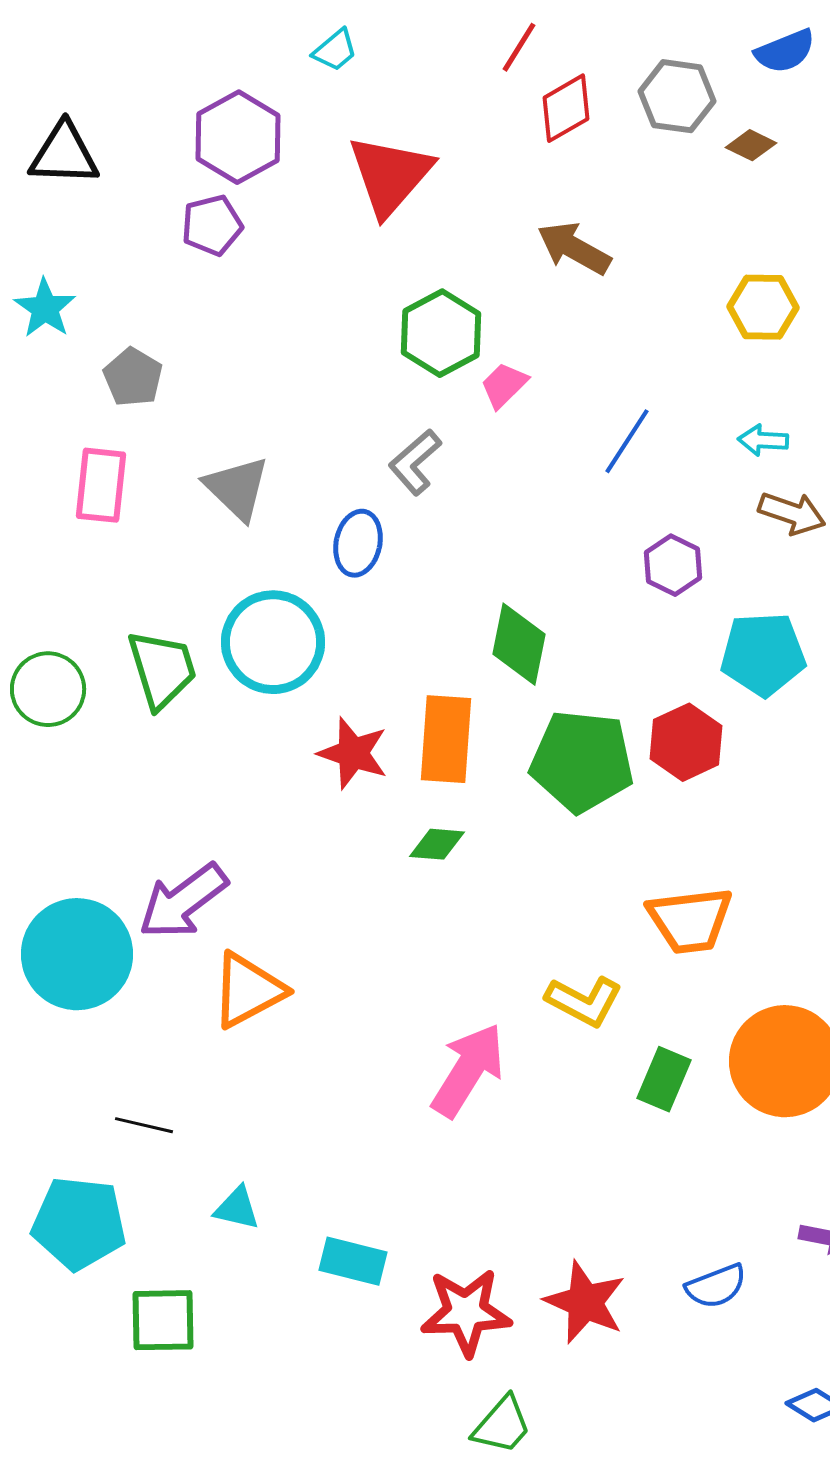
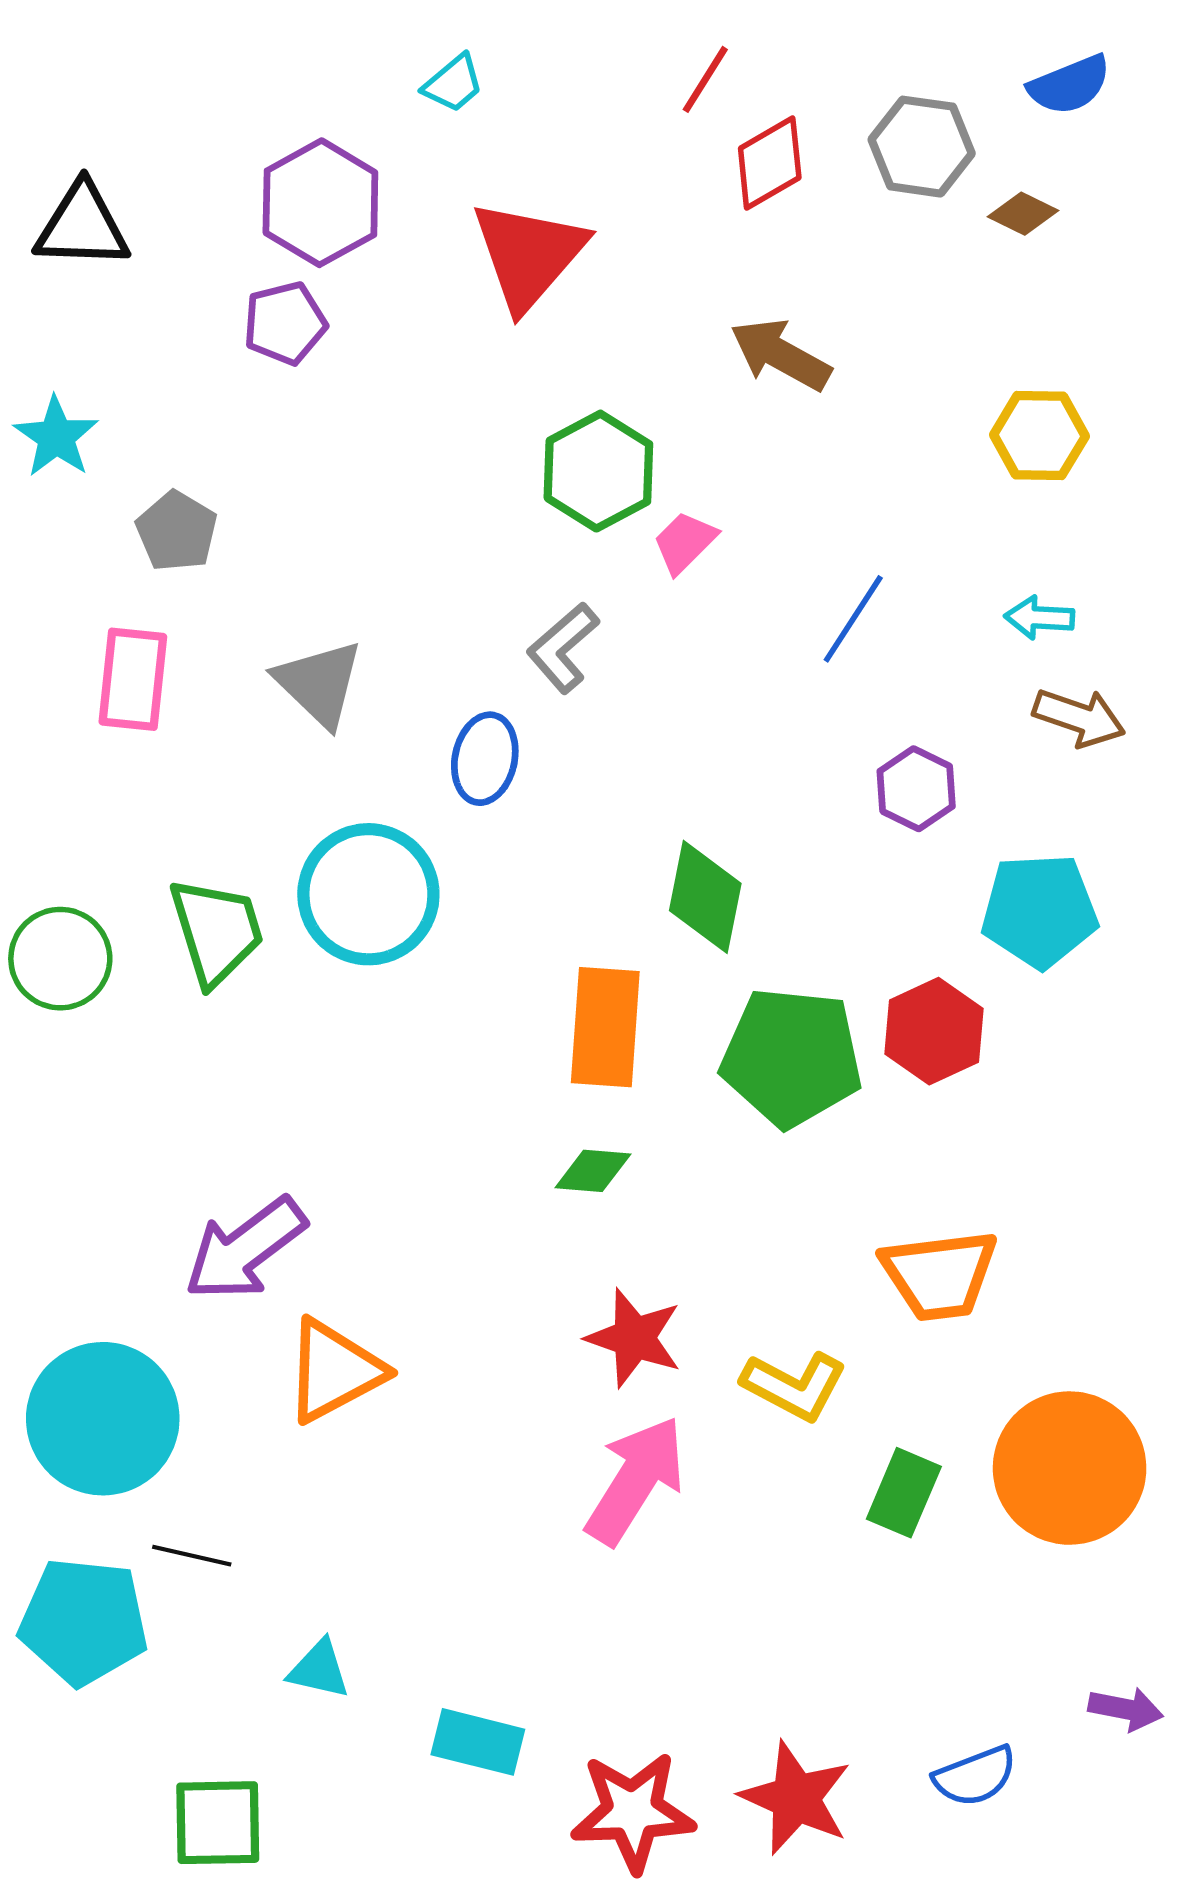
red star: (353, 753) -> (634, 1338), moved
cyan circle: (77, 954) -> (103, 1419), moved
cyan pentagon: (79, 1223) -> (84, 1621), moved

